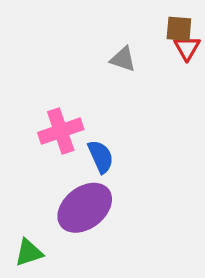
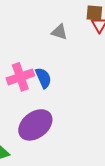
blue semicircle: (101, 157) -> (43, 78), moved

